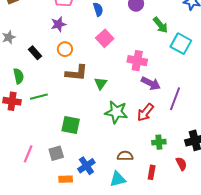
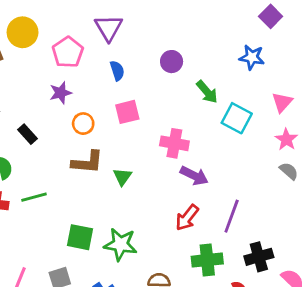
pink square: (105, 38) -> (127, 112), turned 30
orange circle: (65, 49) -> (83, 124), moved
purple line: (175, 99) -> (232, 216), moved
green star: (116, 112) -> (120, 244), moved
green cross: (159, 142) -> (207, 260), size x1.5

